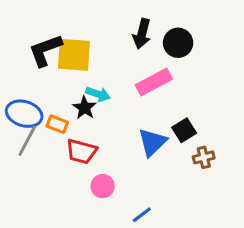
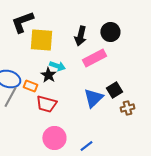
black arrow: (142, 34) -> (80, 36), moved
black L-shape: (45, 50) -> (22, 22), moved
pink circle: (103, 186) -> (54, 138), moved, size x1.5

